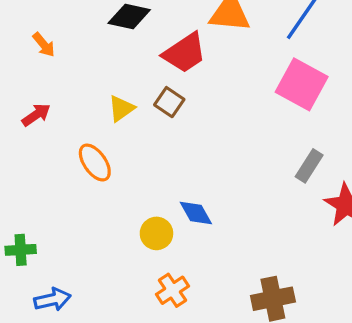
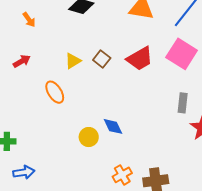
red trapezoid: (185, 53) -> (140, 59), moved
gray rectangle: (309, 166) -> (183, 103), turned -30
orange cross: (172, 290) -> (122, 175), moved

